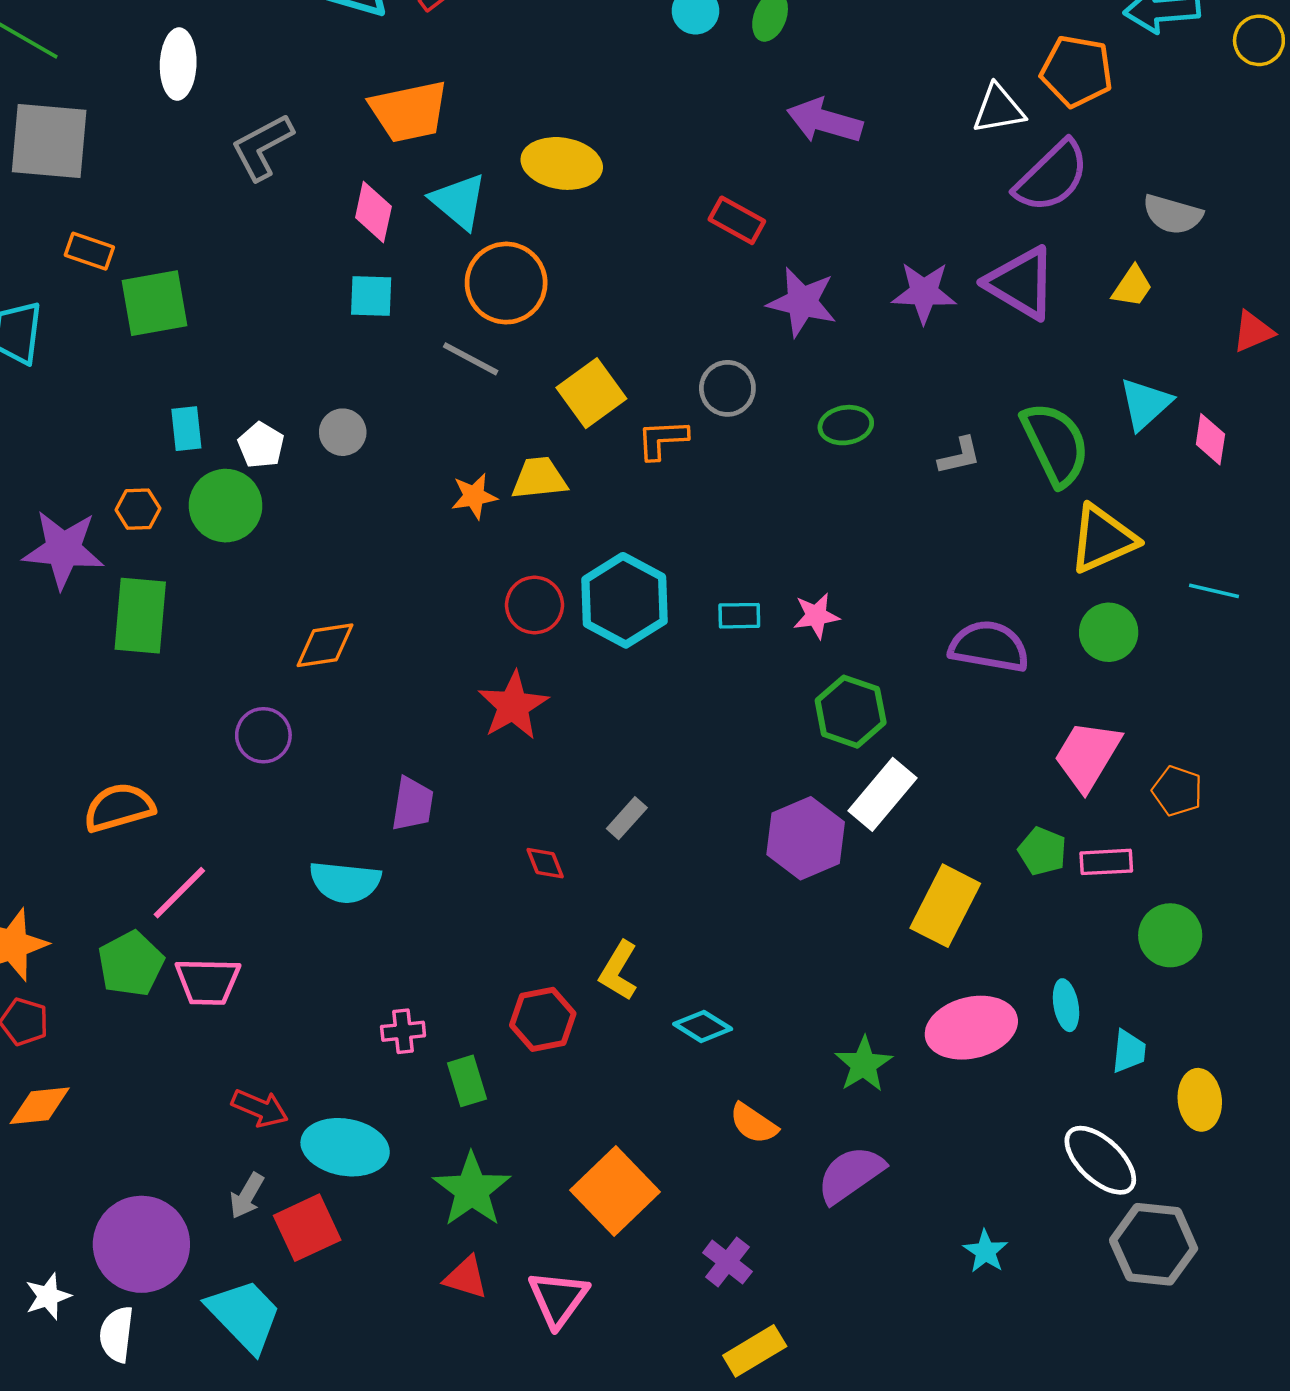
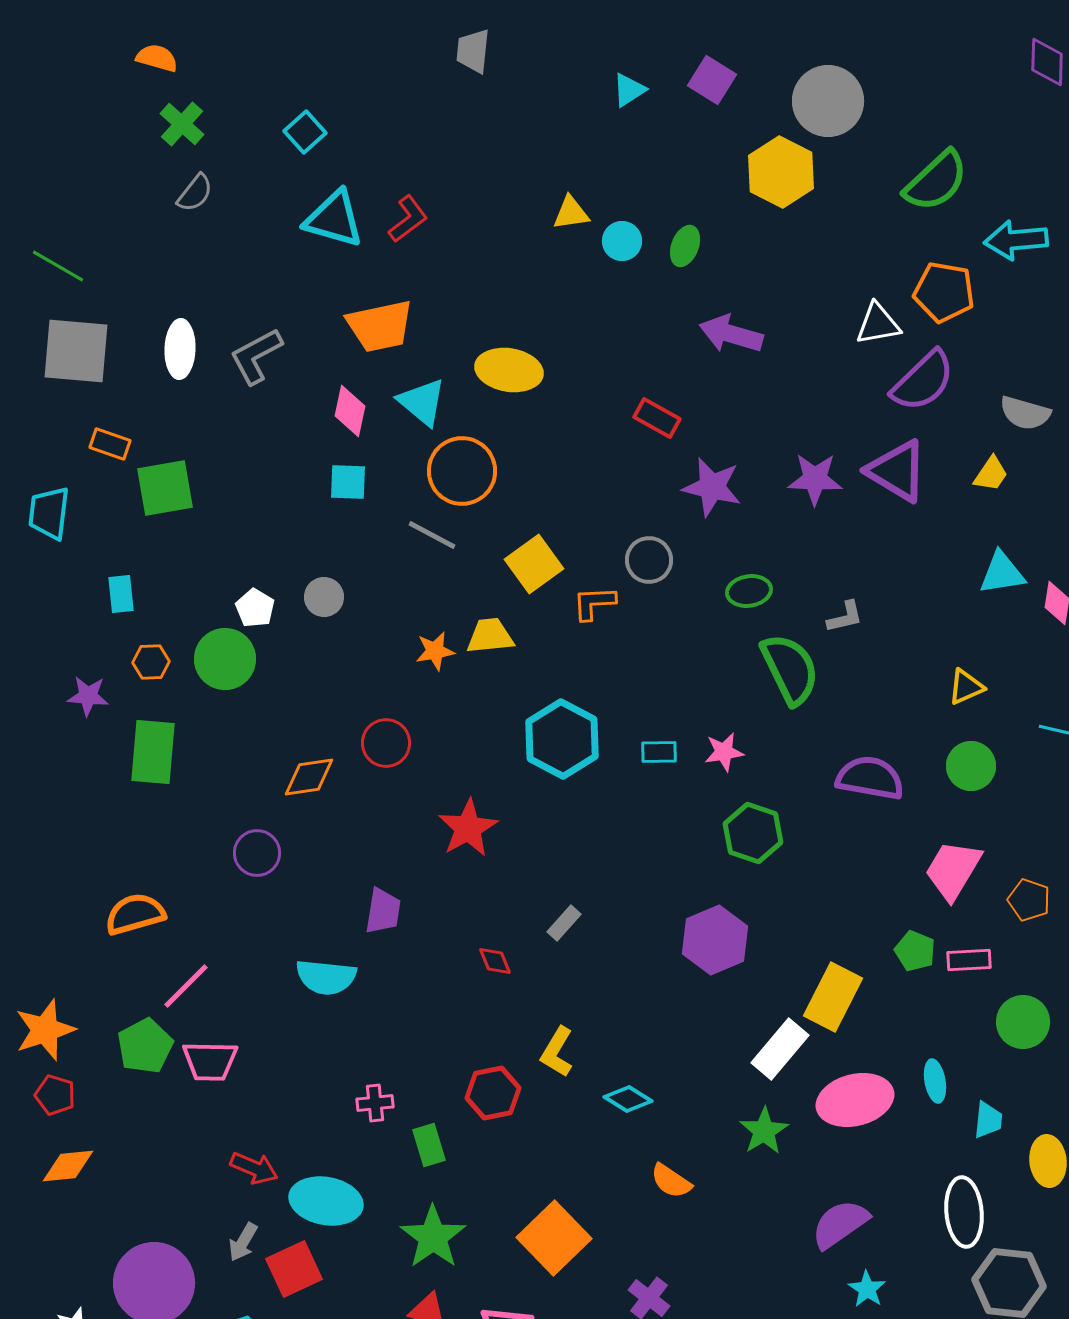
white ellipse: (178, 64) -> (180, 349), moved
cyan triangle: (1145, 404) -> (1002, 573), turned 33
cyan rectangle: (186, 429) -> (121, 594), moved
green semicircle: (1055, 444) -> (790, 669), moved
yellow triangle: (1103, 539) -> (966, 687), size x0.6
purple star: (63, 549) -> (88, 696), size x0.6
red circle: (534, 605) -> (386, 743), moved
white rectangle: (883, 794) -> (780, 1049), moved
white ellipse: (1100, 1160) -> (964, 1212), turned 42
purple semicircle: (851, 1174) -> (840, 1224), moved

